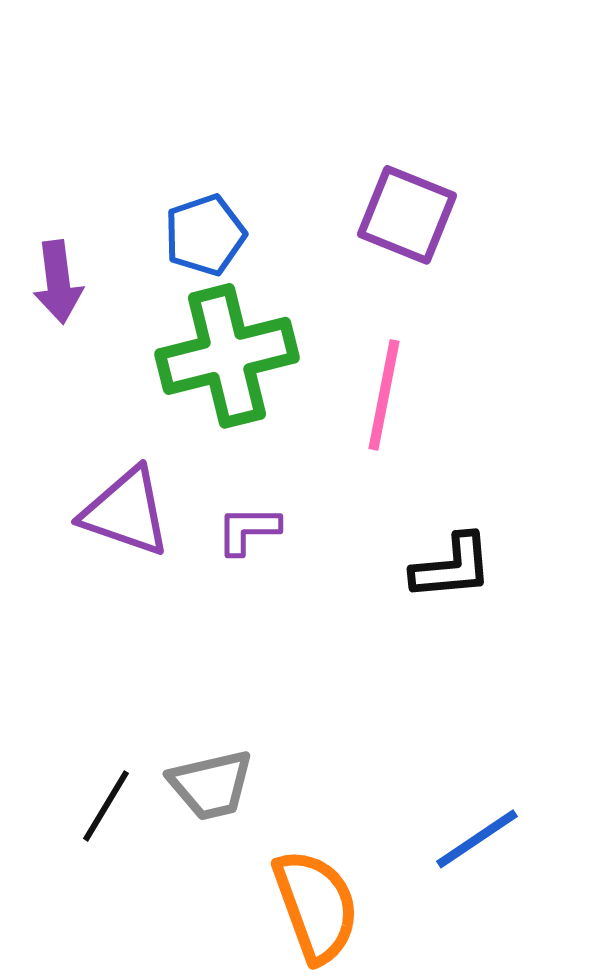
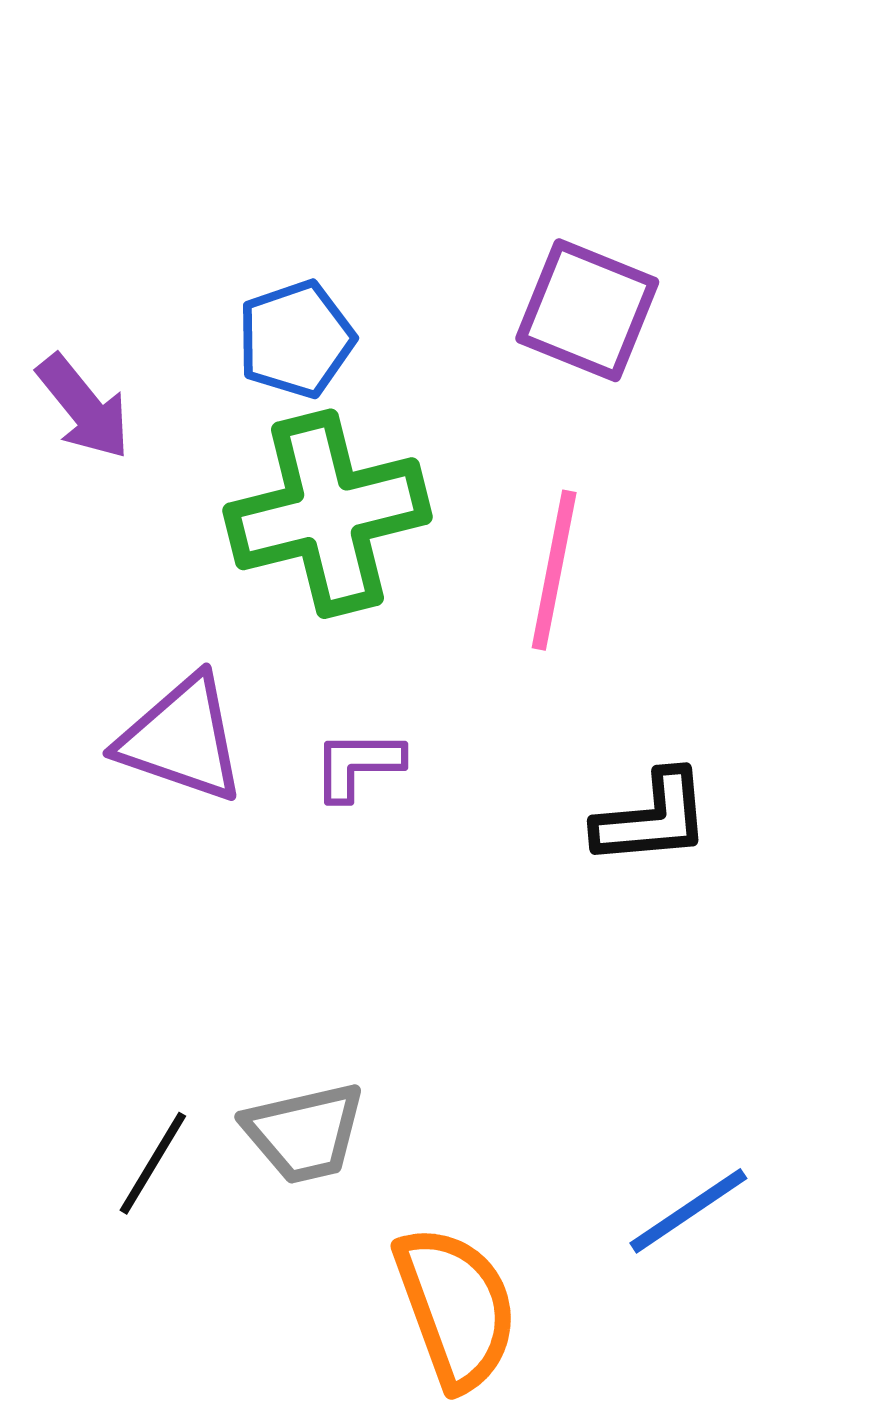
purple arrow: (58, 282) -> (84, 407), turned -32

